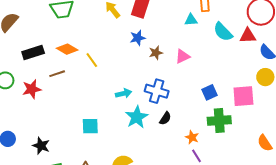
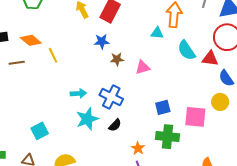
cyan square: (90, 126) -> (40, 131), moved, turned -36

